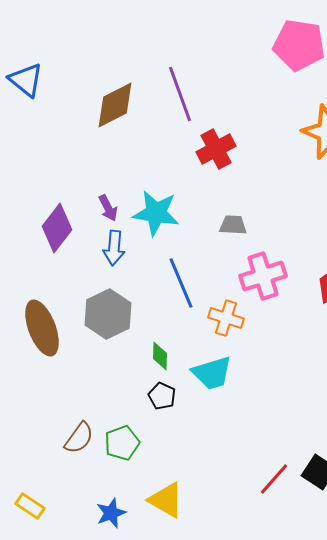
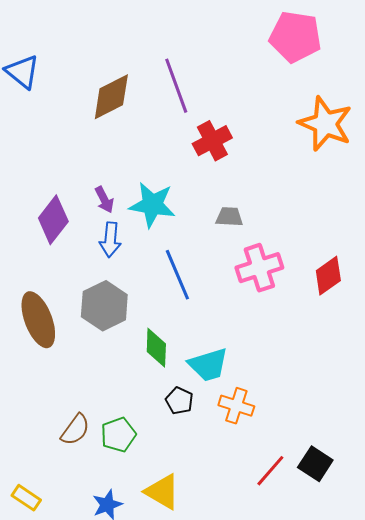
orange cross: (226, 318) -> (236, 406), moved
green diamond: (160, 356) -> (156, 348), size x1.4
black pentagon: (162, 396) -> (179, 401), moved

